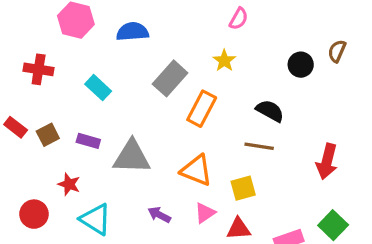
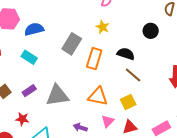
blue semicircle: (132, 32) -> (34, 29), moved
black circle: (301, 65) -> (151, 31), moved
black semicircle: (270, 111) -> (126, 54), moved
purple rectangle: (88, 141) -> (29, 91), turned -40
brown line: (259, 146) -> (133, 75), turned 42

